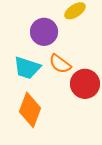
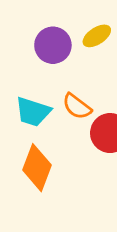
purple circle: (44, 32) -> (53, 45), moved

